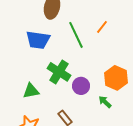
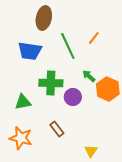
green cross: (59, 72) -> (51, 83), turned -30
green arrow: (105, 102) -> (89, 76), moved

